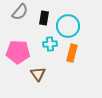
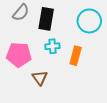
black rectangle: (44, 18) -> (46, 19), size x1.5
cyan circle: (68, 26) -> (89, 21), moved

